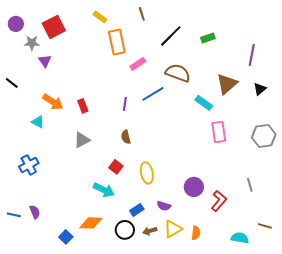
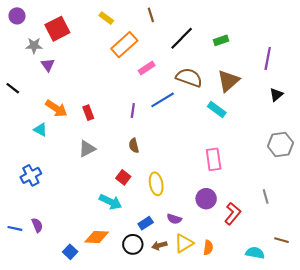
purple circle: (16, 24) -> (17, 16), moved
orange rectangle: (117, 42) -> (124, 45), turned 60
brown triangle: (227, 84) -> (228, 81), moved
pink rectangle: (219, 132) -> (214, 159), moved

